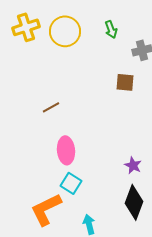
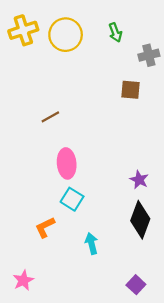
orange L-shape: (46, 209) -> (45, 227), size x0.6

